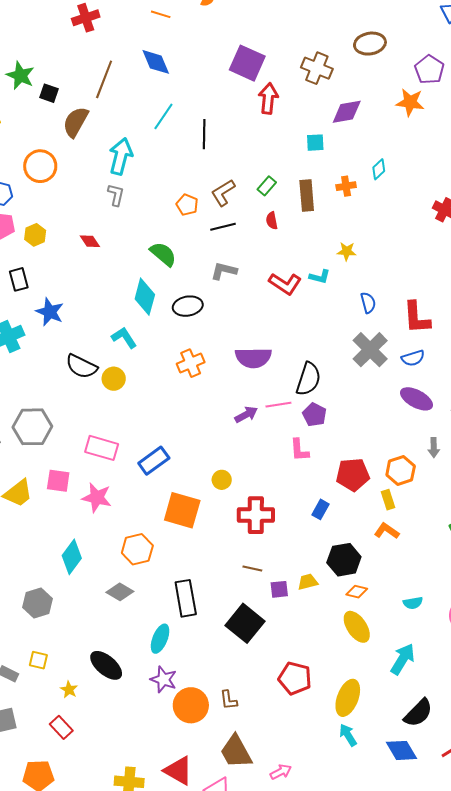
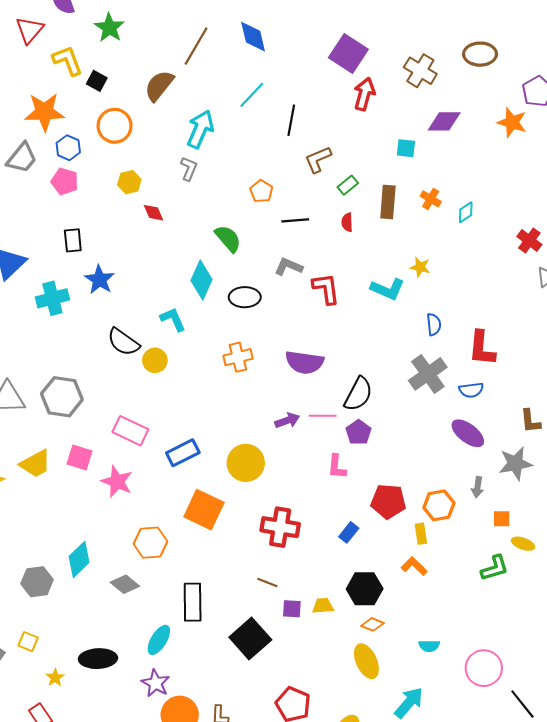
black square: (49, 93) -> (97, 81), moved
cyan diamond: (379, 169) -> (466, 212), moved
orange cross: (346, 186) -> (431, 199), turned 30
brown L-shape: (223, 193) -> (318, 159), moved
yellow hexagon: (35, 235) -> (129, 182), moved
cyan L-shape: (320, 277) -> (388, 289), size x1.5
red L-shape: (285, 284) -> (326, 289), moved, turned -140
yellow circle: (222, 480) -> (246, 463), moved, size x1.8
cyan diamond: (72, 557) -> (79, 559), moved
black ellipse: (106, 665) -> (98, 659), turned -52

